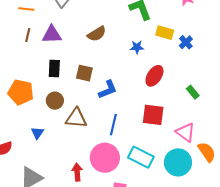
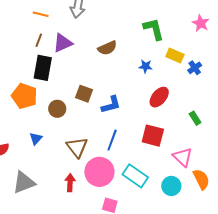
purple triangle: (52, 35) -> (63, 43), turned -30
black rectangle: (54, 69) -> (43, 68), moved, size x1.4
brown square: (84, 73) -> (84, 94), moved
brown triangle: (76, 118) -> (77, 147), moved, turned 40
cyan circle: (178, 162) -> (171, 186), size x0.7

